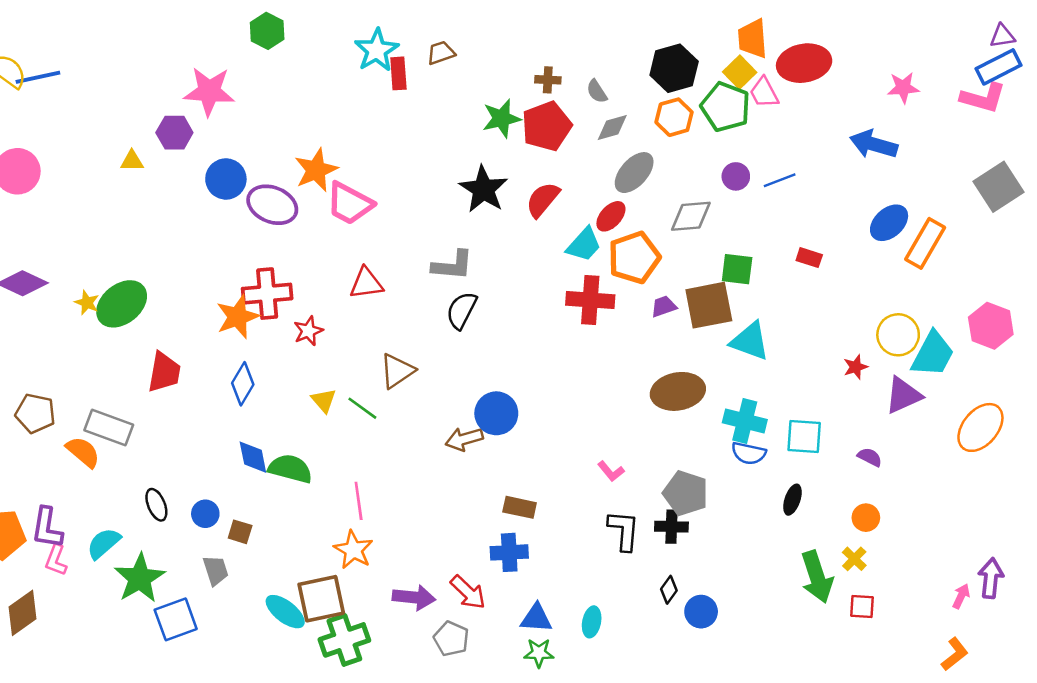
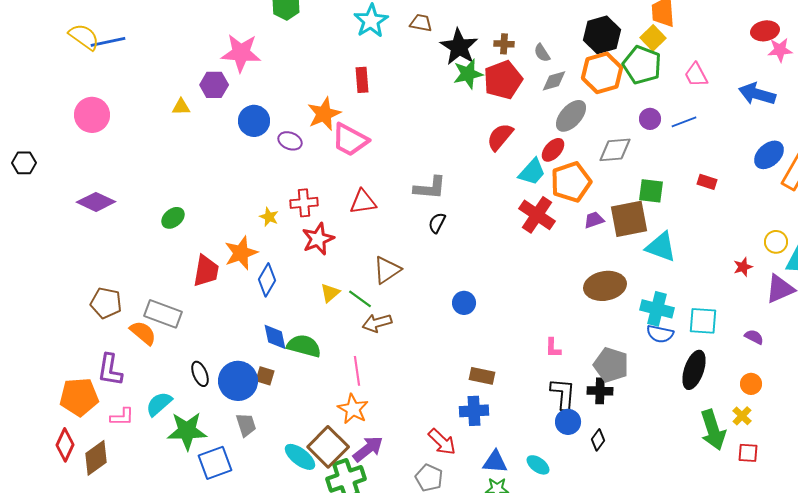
brown trapezoid: (441, 53) -> (421, 23), turned 30
red ellipse: (804, 63) -> (765, 31), moved, size x0.7
red rectangle: (398, 73) -> (362, 80), moved
pink trapezoid: (764, 93) -> (696, 75), moved
orange hexagon: (674, 117) -> (602, 73), size x1.4
black star: (483, 189) -> (459, 47), moved
purple ellipse: (272, 205) -> (290, 141), size x0.6
red cross: (267, 294) -> (304, 203), moved, size x0.7
red cross: (590, 300) -> (537, 215), turned 30
yellow star: (87, 303) -> (269, 217), moved
green ellipse: (122, 304) -> (173, 218), size x0.6
black semicircle: (462, 310) -> (437, 223), size x0.7
orange star: (238, 317) -> (241, 253), moved
red star: (308, 331) -> (318, 239), size x1.4
yellow circle: (898, 335) -> (776, 242), size x0.7
yellow triangle: (324, 400) -> (330, 293), turned 30
blue circle: (496, 413) -> (464, 303), size x0.7
brown arrow: (464, 439) -> (377, 323), moved
pink L-shape: (611, 471) -> (553, 348), turned 40
black ellipse: (792, 500) -> (694, 370), size x1.6
blue circle: (205, 514) -> (238, 381), size x1.8
purple L-shape: (47, 528) -> (110, 370), moved
brown square: (240, 532) -> (265, 376), moved
pink L-shape: (56, 560) -> (122, 417), turned -110
green star: (140, 578) -> (187, 431), turned 30
purple arrow: (414, 597) -> (368, 449), moved, turned -44
brown square: (321, 599) -> (328, 447), turned -33
blue circle: (701, 612) -> (568, 422), moved
cyan ellipse: (592, 622) -> (538, 465), turned -65

